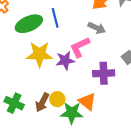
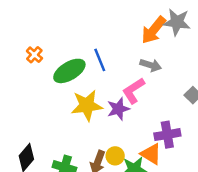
purple cross: (104, 73) -> (167, 135), moved

